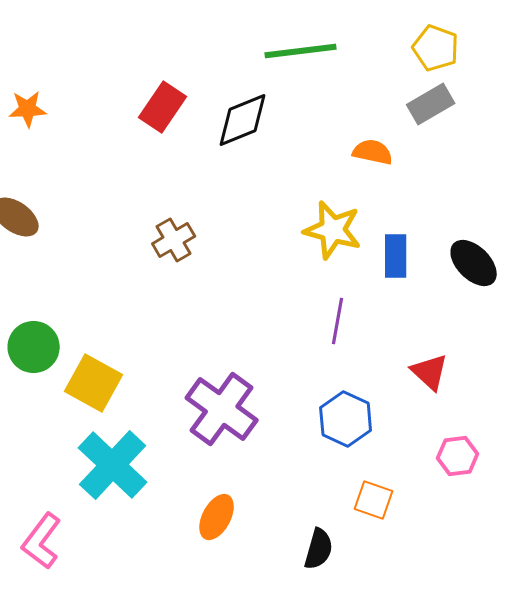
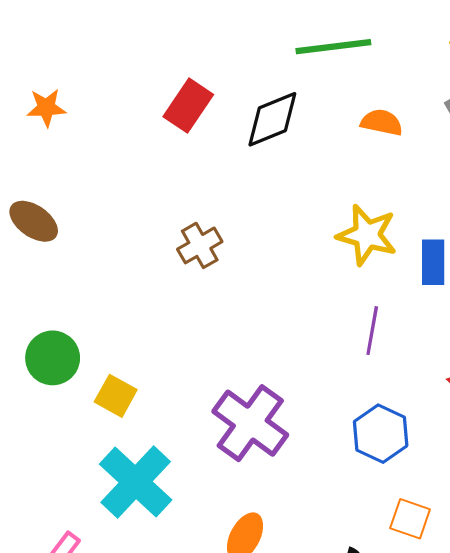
orange semicircle: (373, 152) -> (382, 122), moved
yellow square: (94, 383) -> (116, 396), size x0.7

